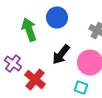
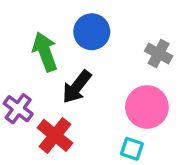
black arrow: (61, 54) -> (77, 87), moved

